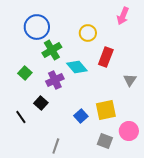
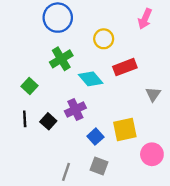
blue circle: (37, 27) -> (58, 18), moved
red rectangle: (106, 57) -> (125, 67), turned 48
purple cross: (55, 80) -> (75, 109), moved
black line: (21, 117) -> (25, 119), moved, turned 32
gray square: (105, 141) -> (99, 166), moved

